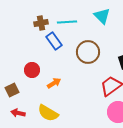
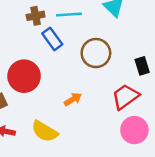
red circle: (32, 70) -> (24, 76), size x1.6
orange arrow: (54, 83) -> (73, 99), moved

